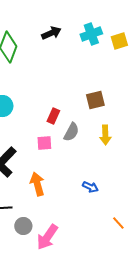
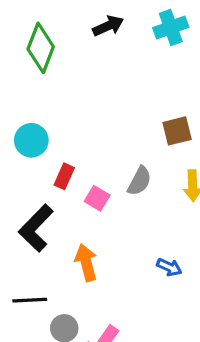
red rectangle: (53, 116) -> (64, 176), moved
pink square: (44, 143) -> (97, 198), turned 35

